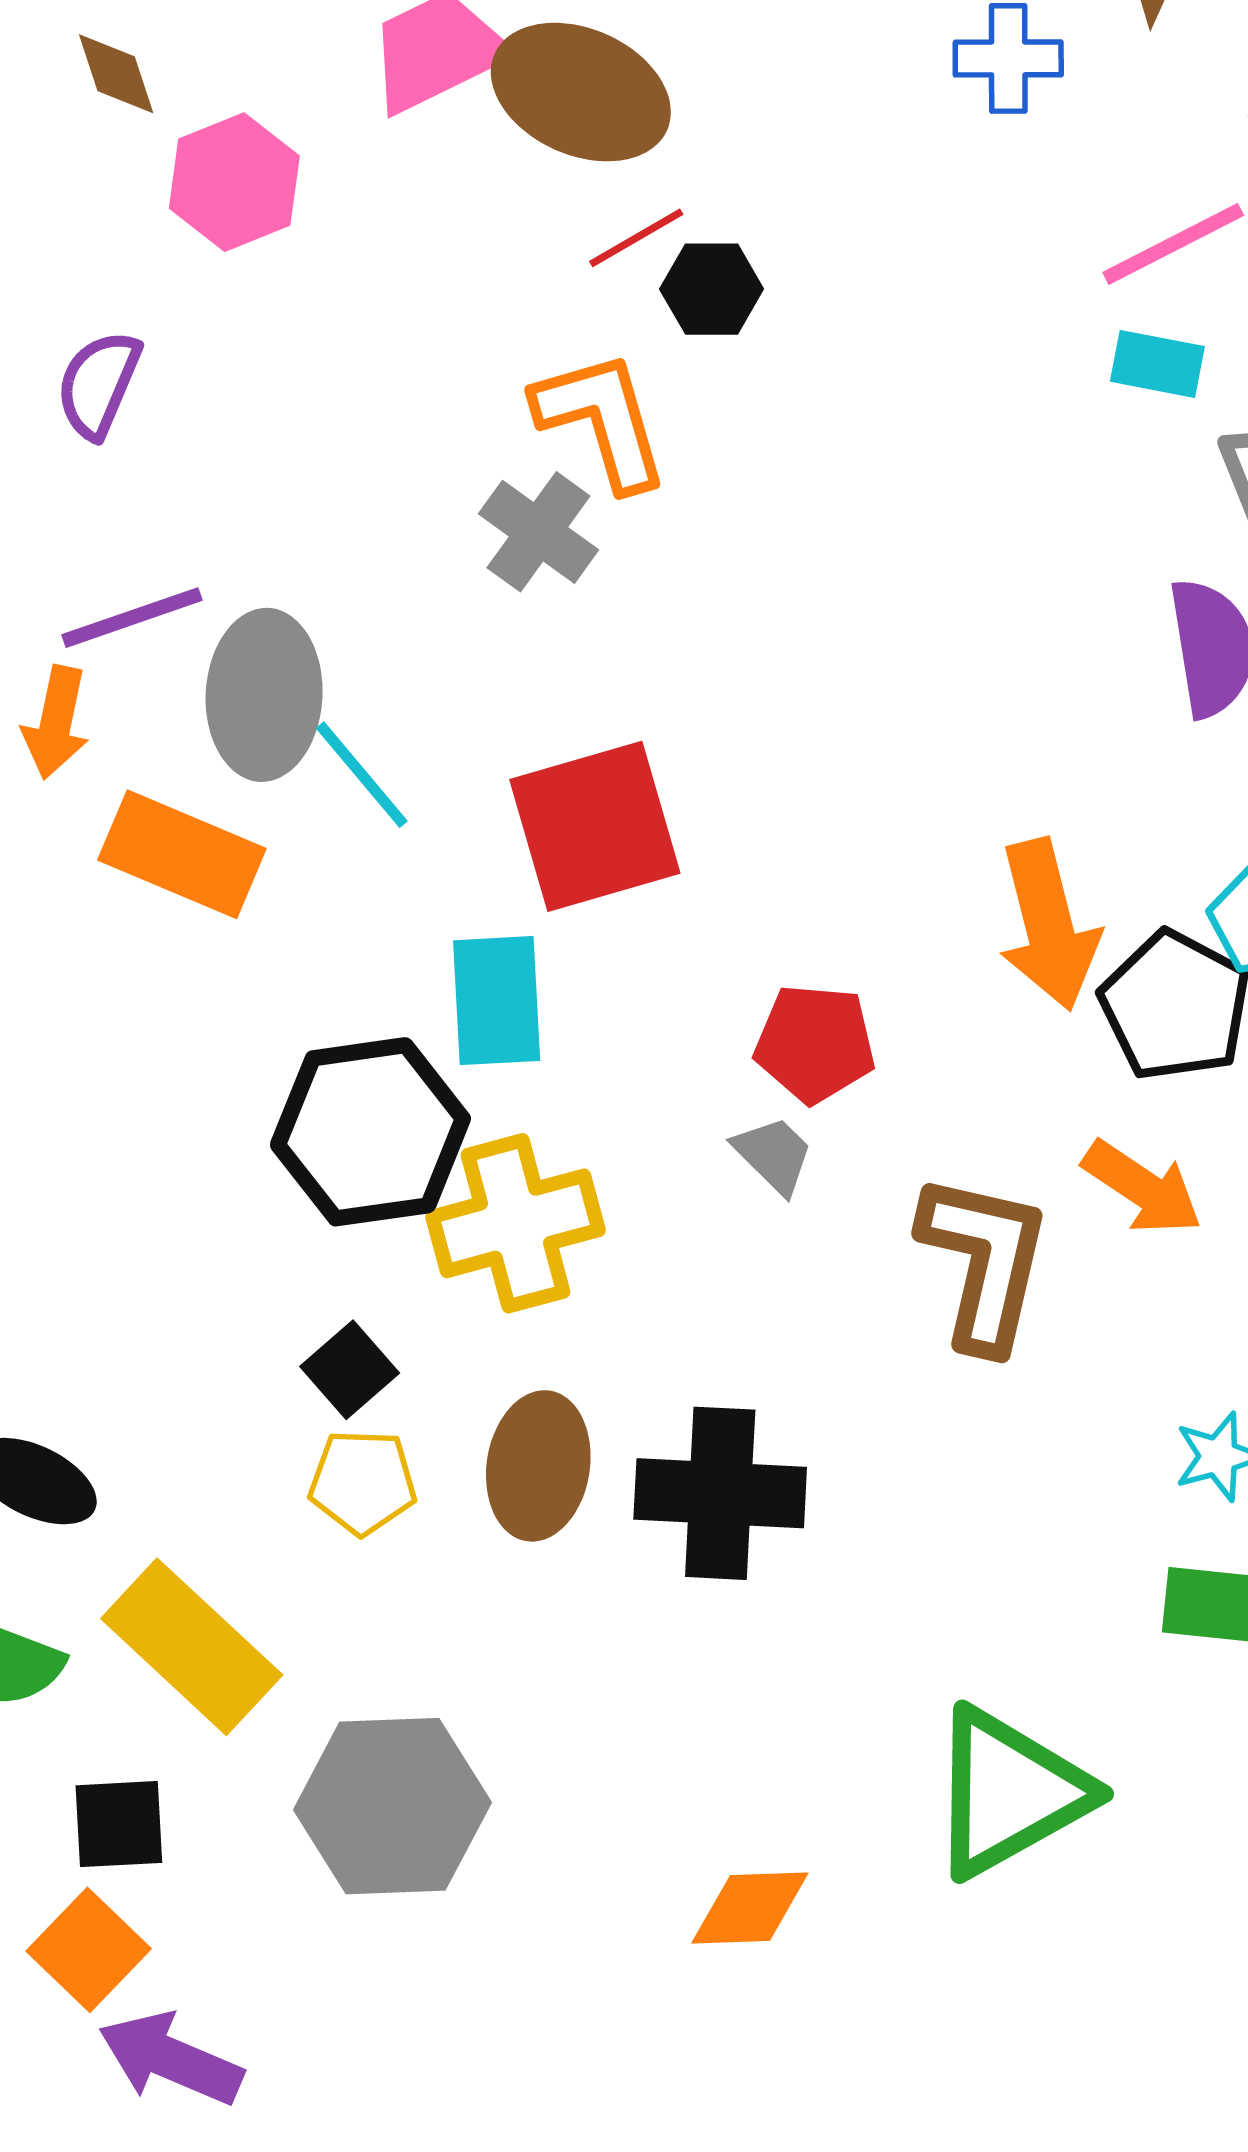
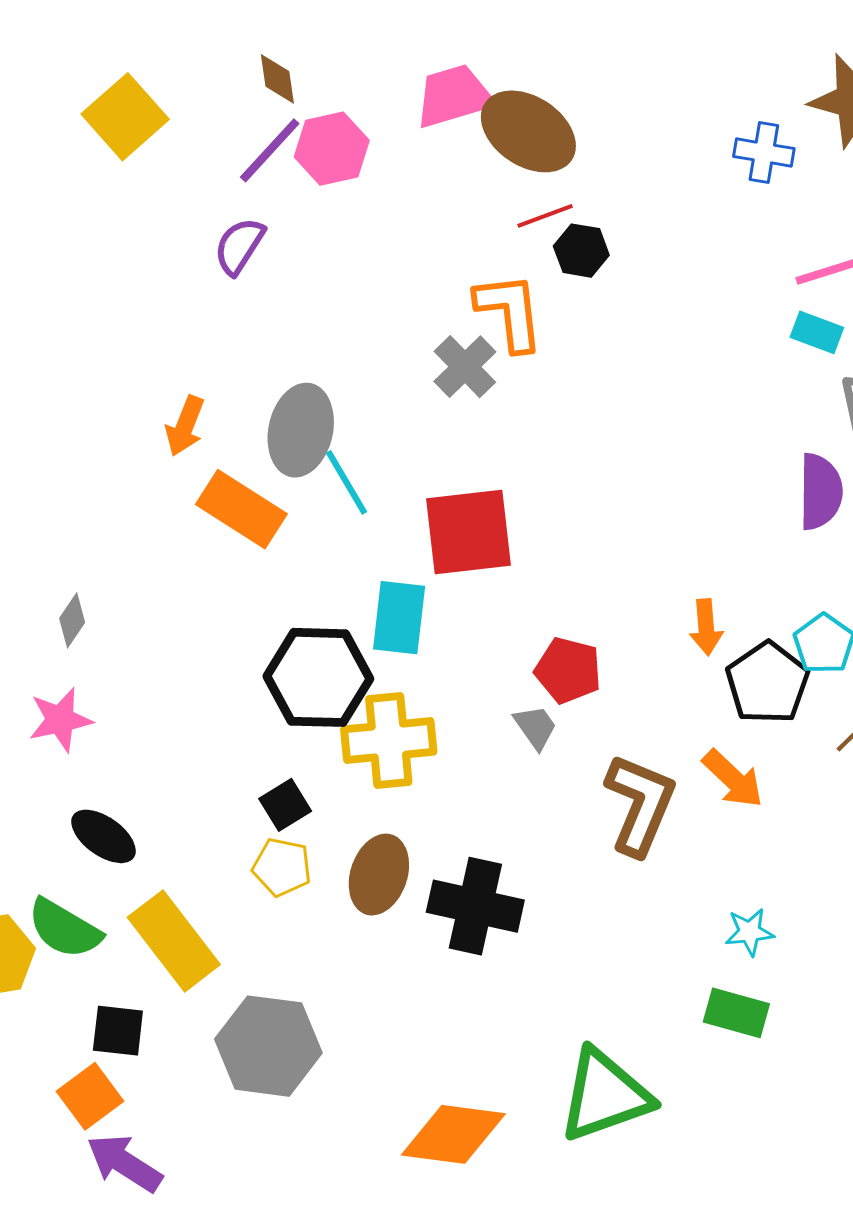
purple line: (132, 618) -> (270, 150), moved, turned -38
orange arrow: (1048, 925) -> (706, 627), size x0.6
orange diamond: (750, 1908) -> (453, 1134), size x1.5

